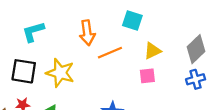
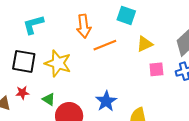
pink square: (147, 76) -> (156, 69), moved

